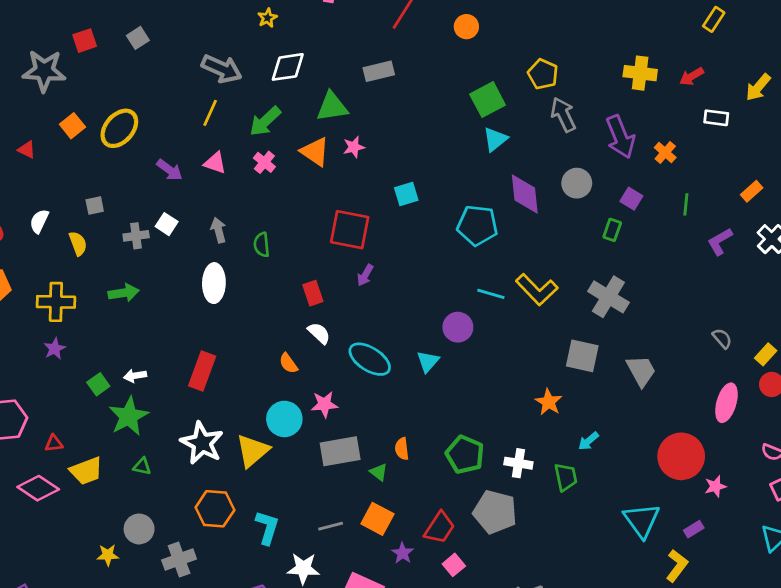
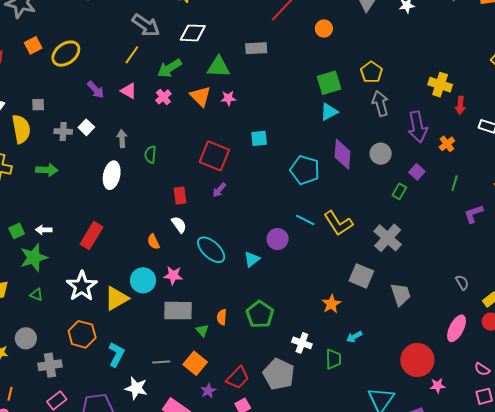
red arrow: (691, 76) -> (460, 105), moved, turned -66
yellow semicircle: (78, 243) -> (21, 129), size x1.6
green pentagon: (465, 455) -> (260, 314), moved

